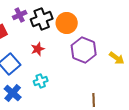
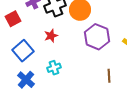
brown line: (94, 100) -> (109, 76), moved

